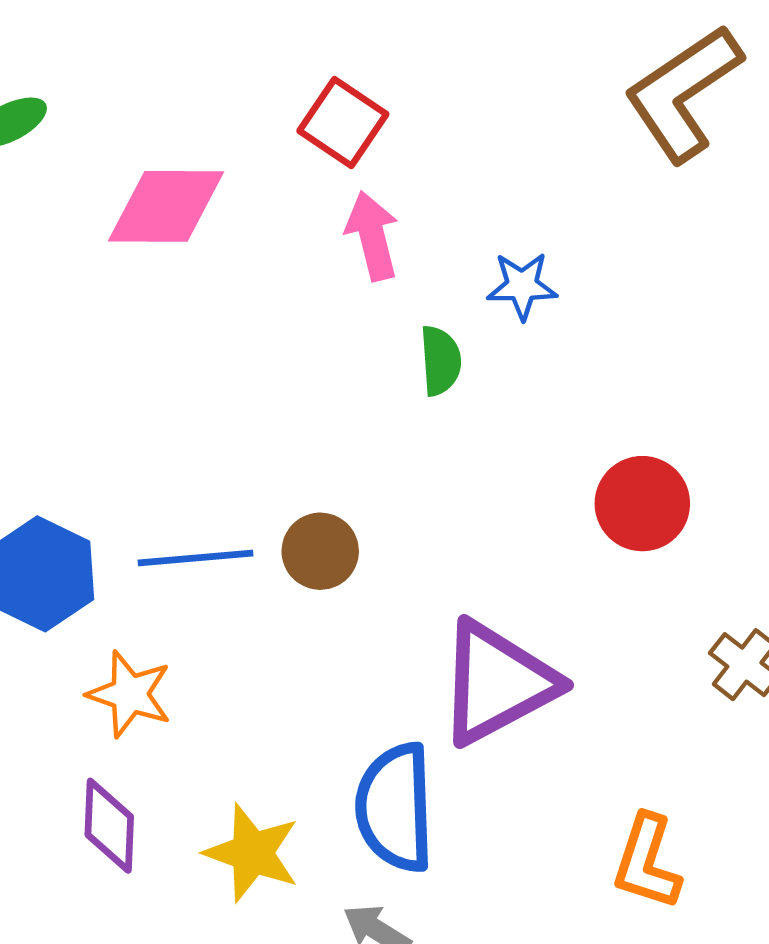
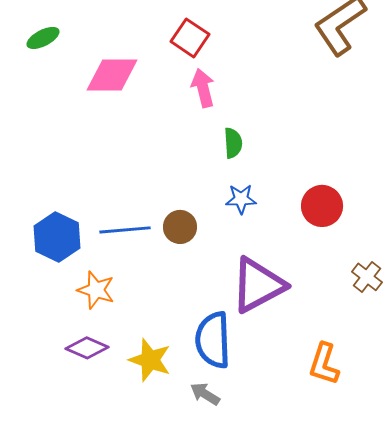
blue star: (522, 286) -> (241, 199), moved
purple diamond: (109, 826) -> (87, 348), turned -69

